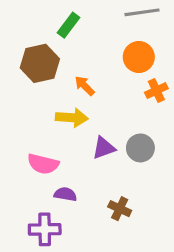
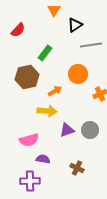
orange circle: (139, 57) -> (78, 74), moved
orange arrow: (85, 86) -> (55, 91), turned 104
pink semicircle: (43, 164) -> (29, 140), turned -30

